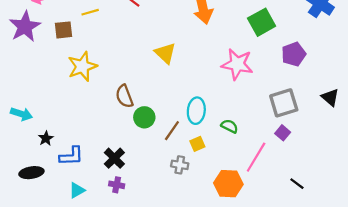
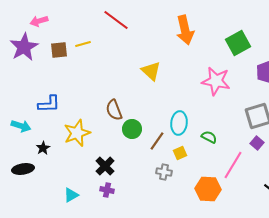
yellow line: (90, 12) -> (83, 44), moved
yellow star: (82, 66) -> (77, 133), moved
blue L-shape: (71, 156) -> (49, 104), moved
black ellipse: (31, 173) -> (23, 169), moved

